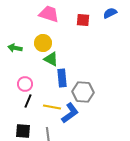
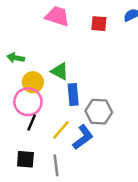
yellow circle: (43, 43) -> (33, 82), moved
pink circle: (25, 84) -> (28, 102), size x1.5
yellow line: (52, 107) -> (61, 130), turned -60

